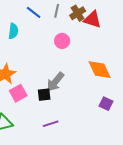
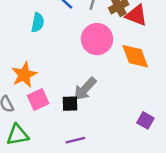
pink circle: (62, 41) -> (97, 39), size x1.6
orange diamond: (100, 70) -> (135, 56), moved

